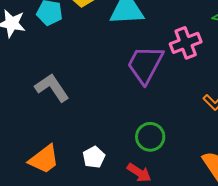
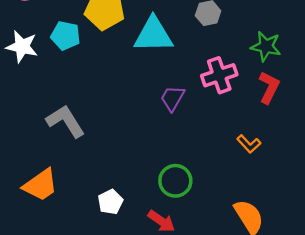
purple trapezoid: (145, 64) -> (172, 98), size x0.6
orange trapezoid: (44, 159) -> (41, 185), moved

